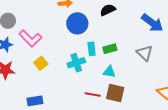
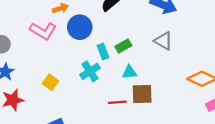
pink L-shape: (30, 38) -> (43, 31), moved

